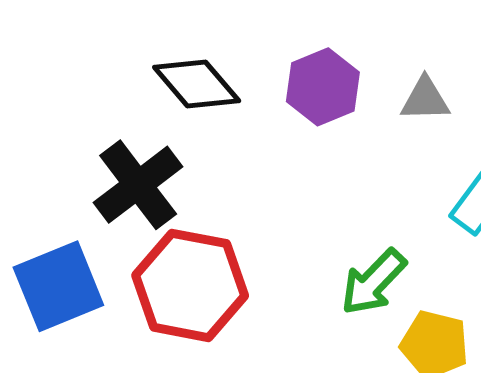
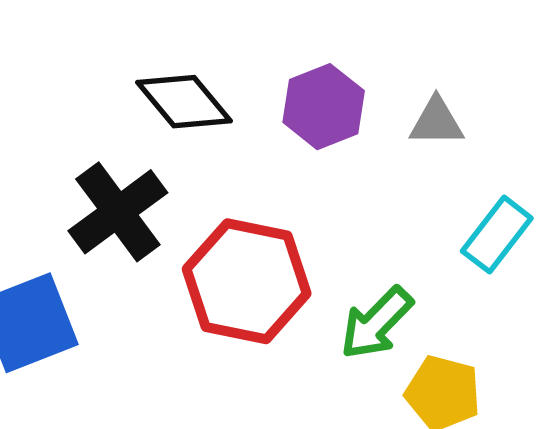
red hexagon: (190, 285) -> (247, 281), moved

